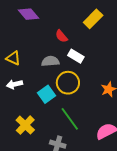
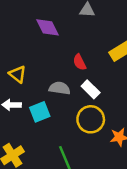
yellow circle: (68, 83) -> (91, 119), moved
cyan square: (47, 94) -> (40, 112), moved

